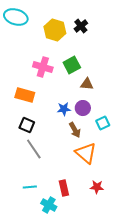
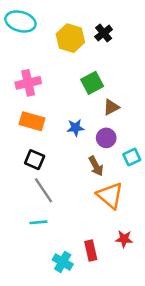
pink cross: (43, 67) -> (28, 83), moved, turned -30
brown triangle: (87, 84) -> (111, 107), turned -32
blue star: (64, 109) -> (75, 128), moved
cyan line: (30, 187) -> (38, 222), moved
red rectangle: (64, 188) -> (91, 250), moved

